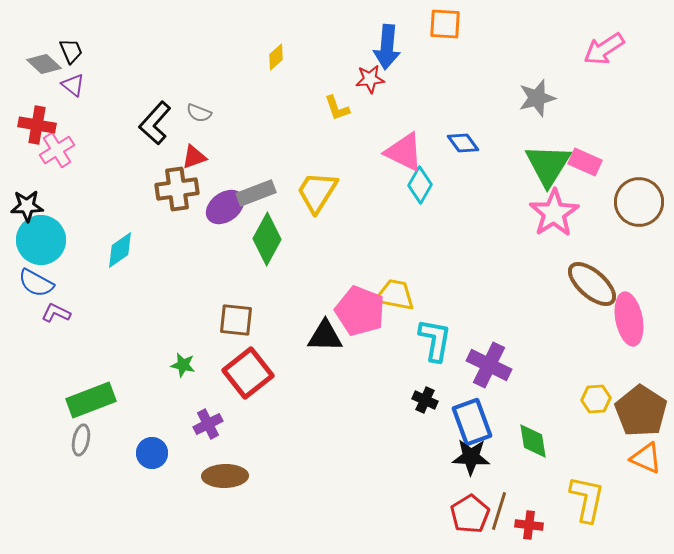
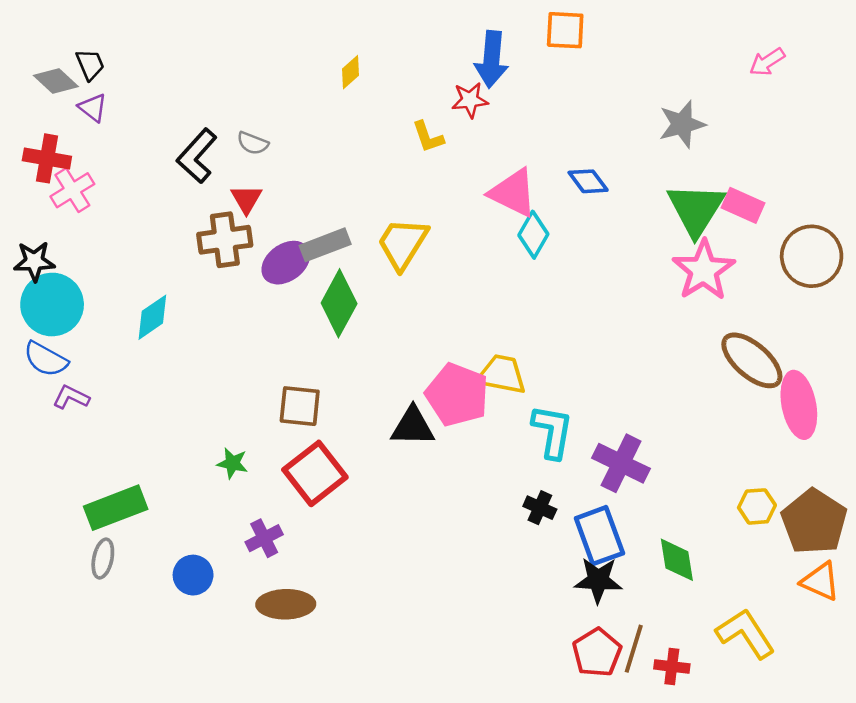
pink arrow: (604, 49) -> (767, 62), size x0.7
red triangle: (194, 157) -> (246, 199), turned -40
yellow L-shape: (587, 499) -> (746, 633), turned -45

